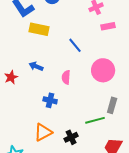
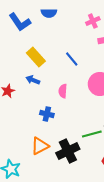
yellow rectangle: (39, 29) -> (36, 57), moved, turned 36
black cross: (71, 137) -> (68, 151), size x1.6

